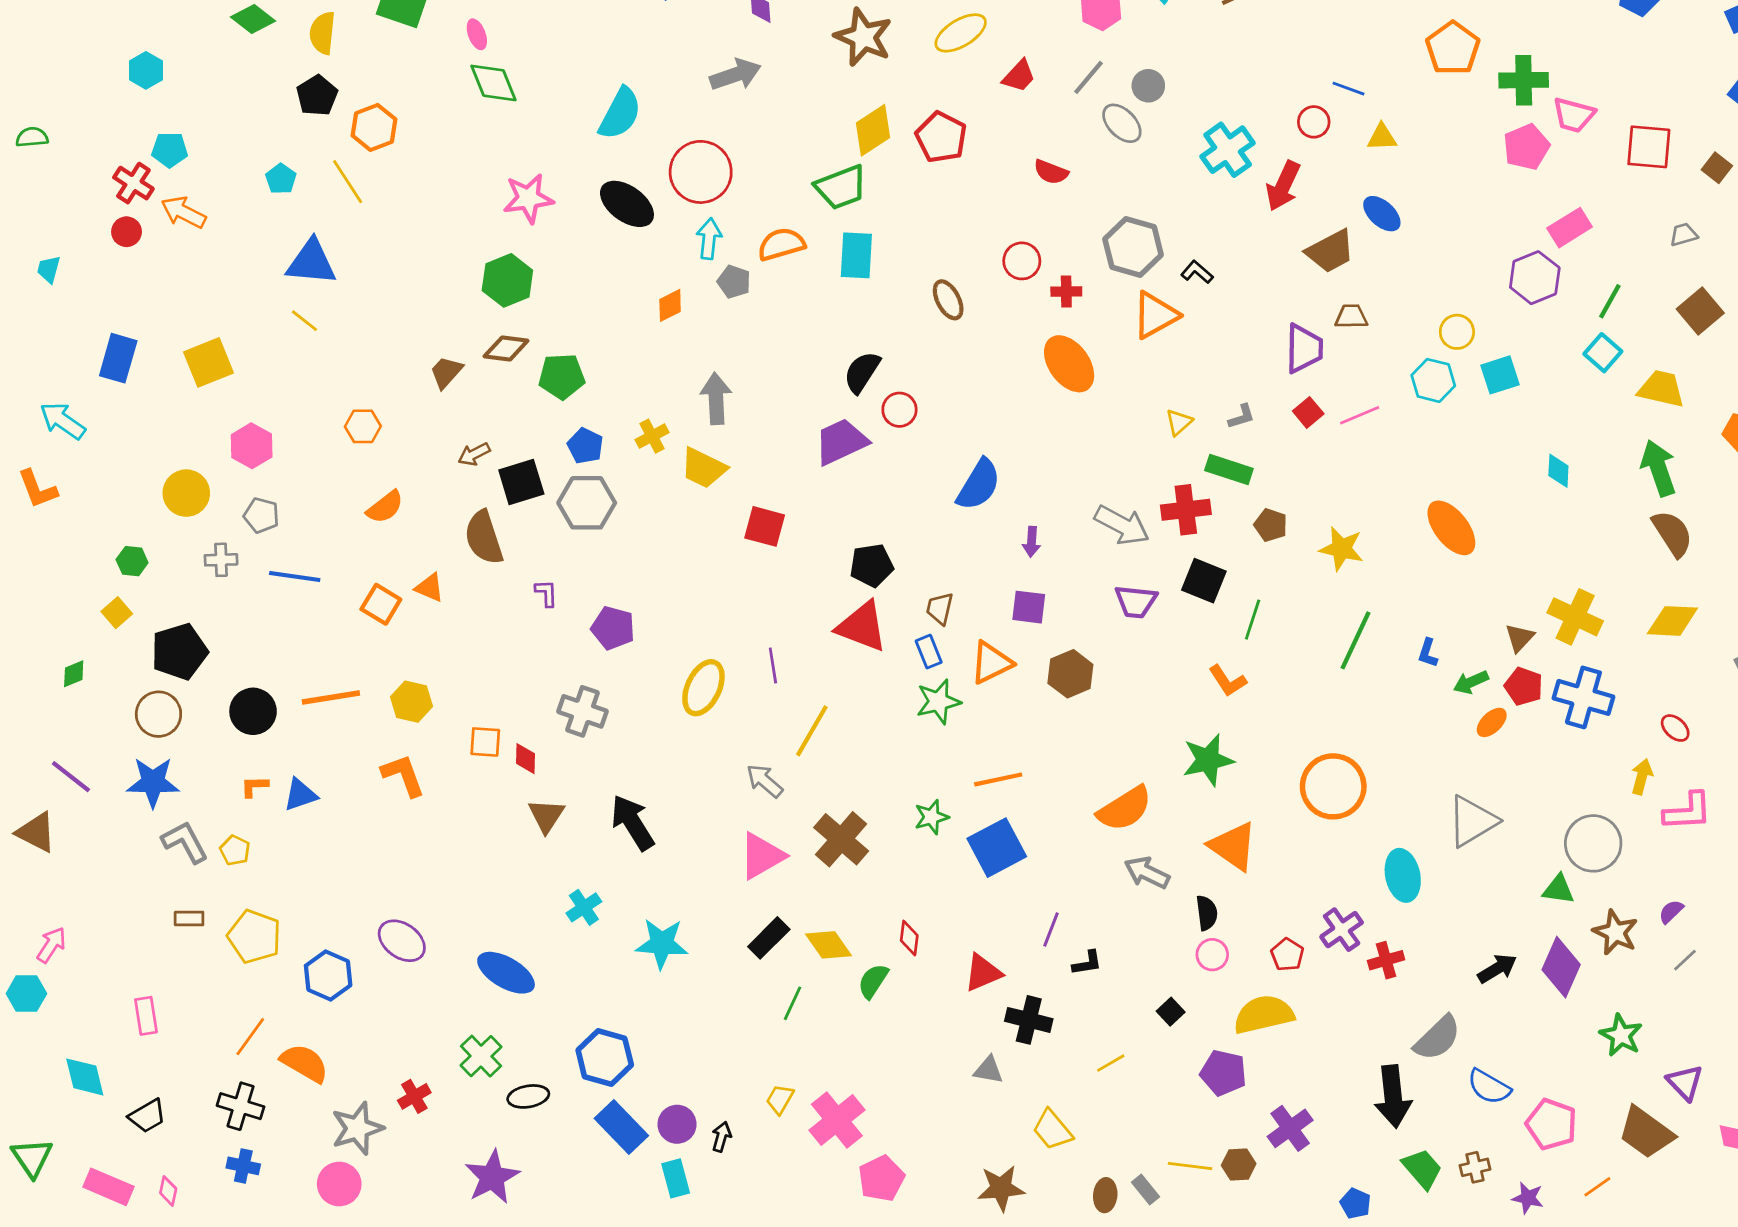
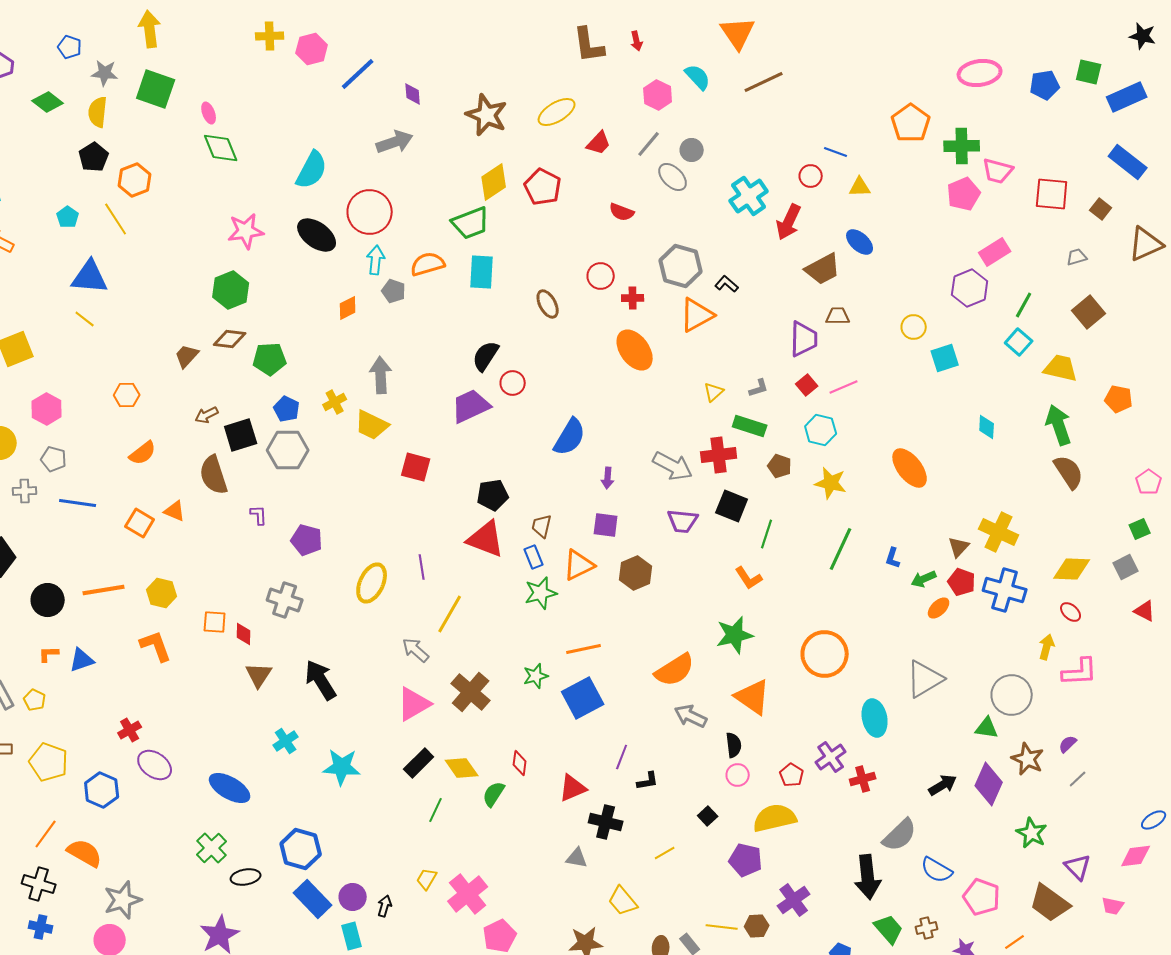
cyan hexagon: (1433, 380) -> (821, 430), moved
yellow diamond: (1672, 621) -> (1072, 569), moved
red cross: (414, 1096) -> (130, 730), moved

